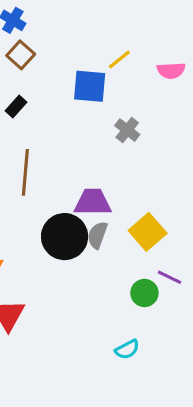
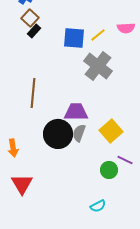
yellow line: (119, 60) -> (98, 35), moved
black rectangle: (16, 107) -> (34, 31), moved
gray cross: (127, 130) -> (98, 66), size x1.8

